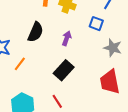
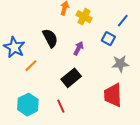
black semicircle: (36, 32) -> (50, 38), turned -60
gray star: (113, 48) -> (120, 64), turned -30

